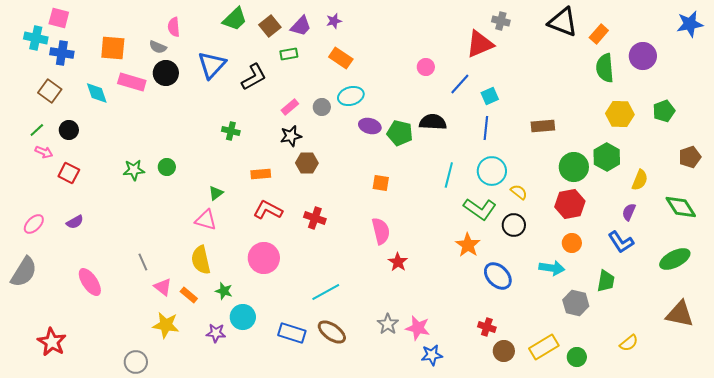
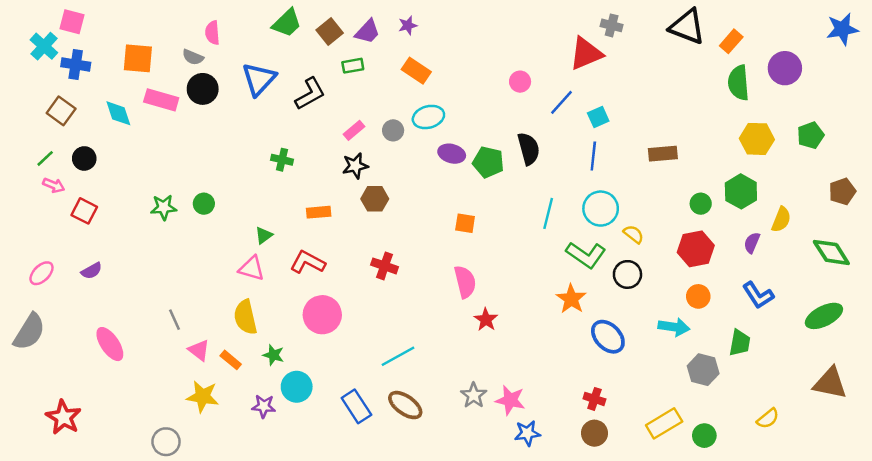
cyan cross: (36, 38) -> (44, 46), turned 30
black semicircle: (433, 122) -> (529, 149), turned 72
green circle: (574, 167) -> (701, 204), size x0.6
red L-shape: (268, 210) -> (308, 262), moved
purple semicircle: (629, 212) -> (752, 243), moved
blue rectangle: (292, 333) -> (356, 406), turned 40
brown circle: (504, 351) -> (594, 433), moved

